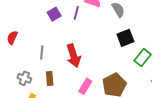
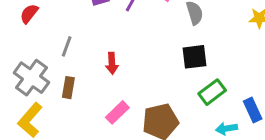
red arrow: (74, 56) -> (112, 63), size x0.6
gray cross: (24, 78) -> (31, 78), size x1.6

